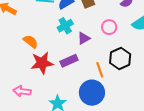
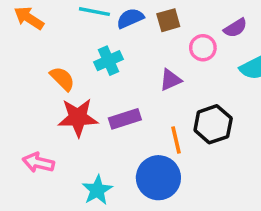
cyan cross: (65, 26) -> (109, 61), moved
pink circle: (109, 27) -> (203, 48), moved
purple triangle: (84, 38) -> (170, 80), moved

